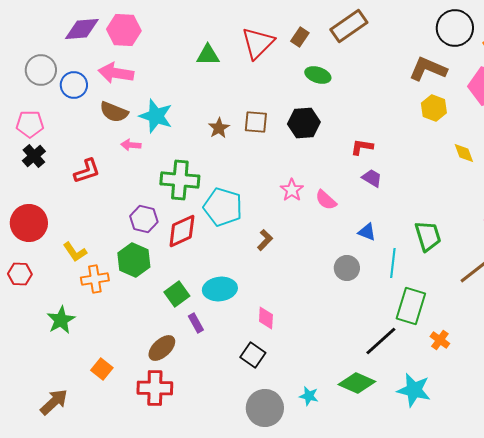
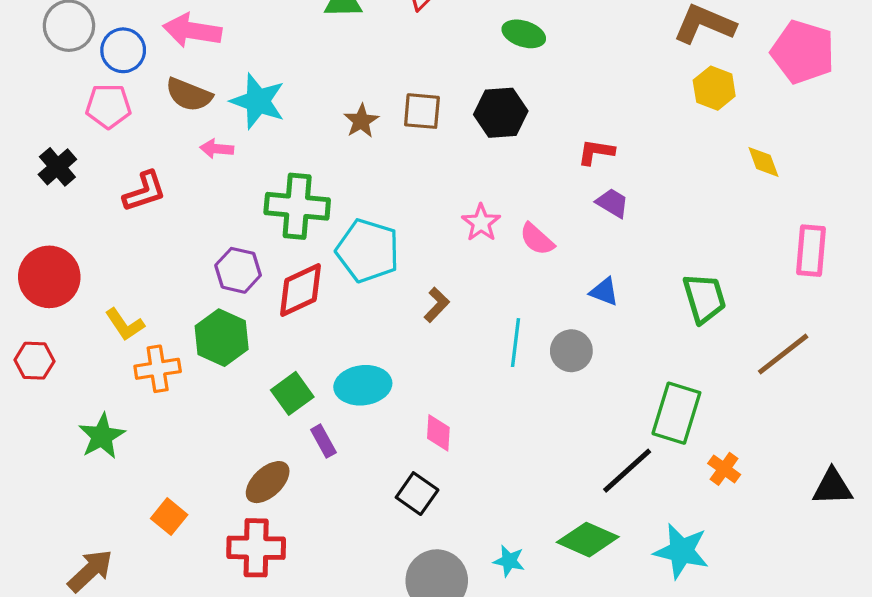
pink pentagon: (30, 124) -> (108, 106), moved
cyan line: (393, 263) -> (516, 343), moved

